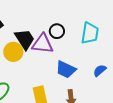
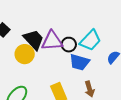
black circle: (57, 31) -> (69, 45), moved
cyan trapezoid: (90, 33) -> (90, 40), moved, turned 45

